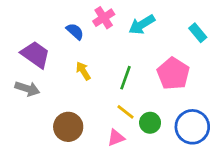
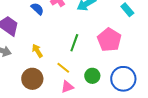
yellow arrow: (83, 71) -> (37, 51), moved
yellow line: (125, 112) -> (63, 68), moved

